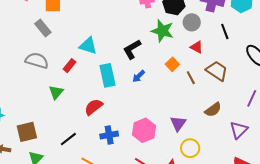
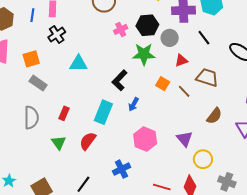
gray rectangle: (43, 28) -> (38, 83), moved
cyan triangle: (88, 46) -> (78, 64), moved
red triangle: (197, 47) -> (181, 60), turned -32
gray semicircle: (37, 61) -> (31, 118), turned 90
cyan rectangle: (108, 75) -> (103, 112), turned 50
red semicircle: (94, 107) -> (88, 141), moved
pink hexagon: (144, 130) -> (145, 139), moved

